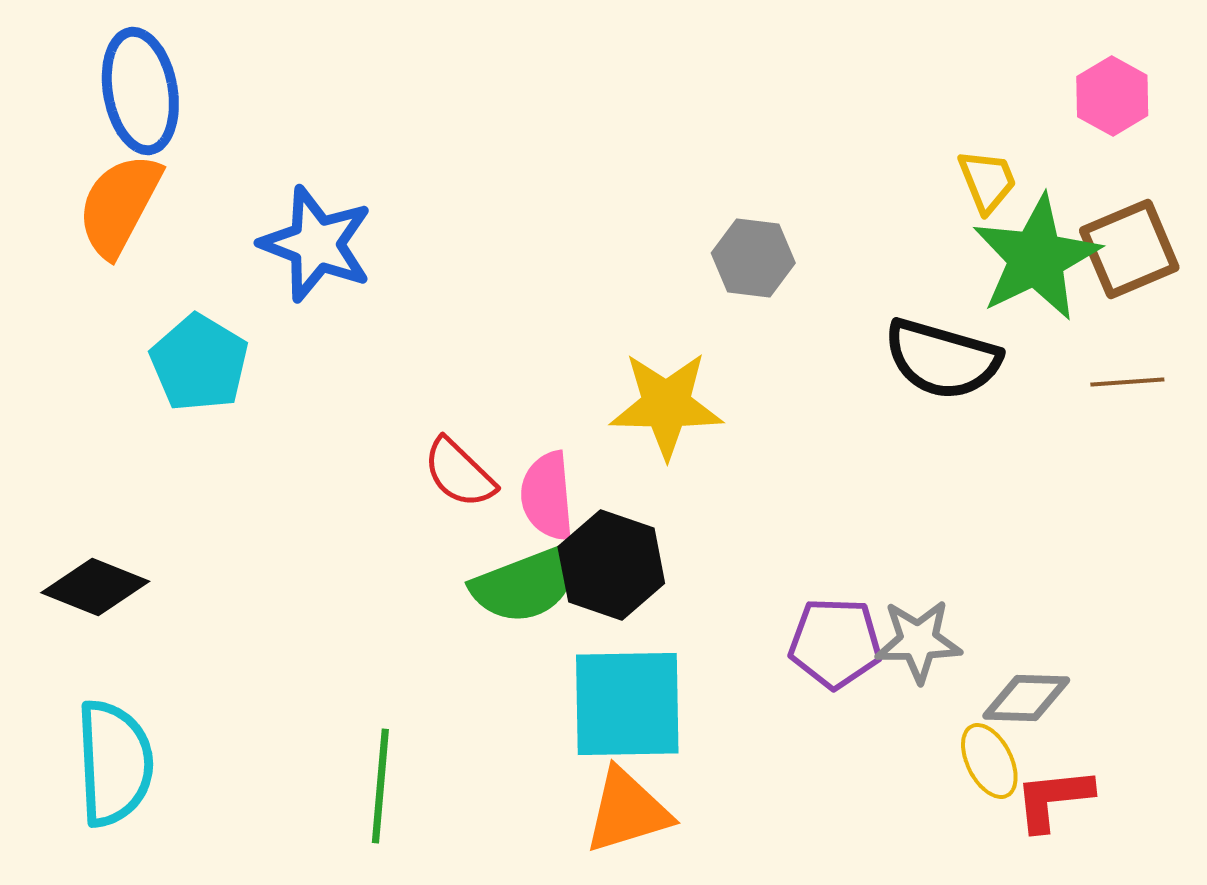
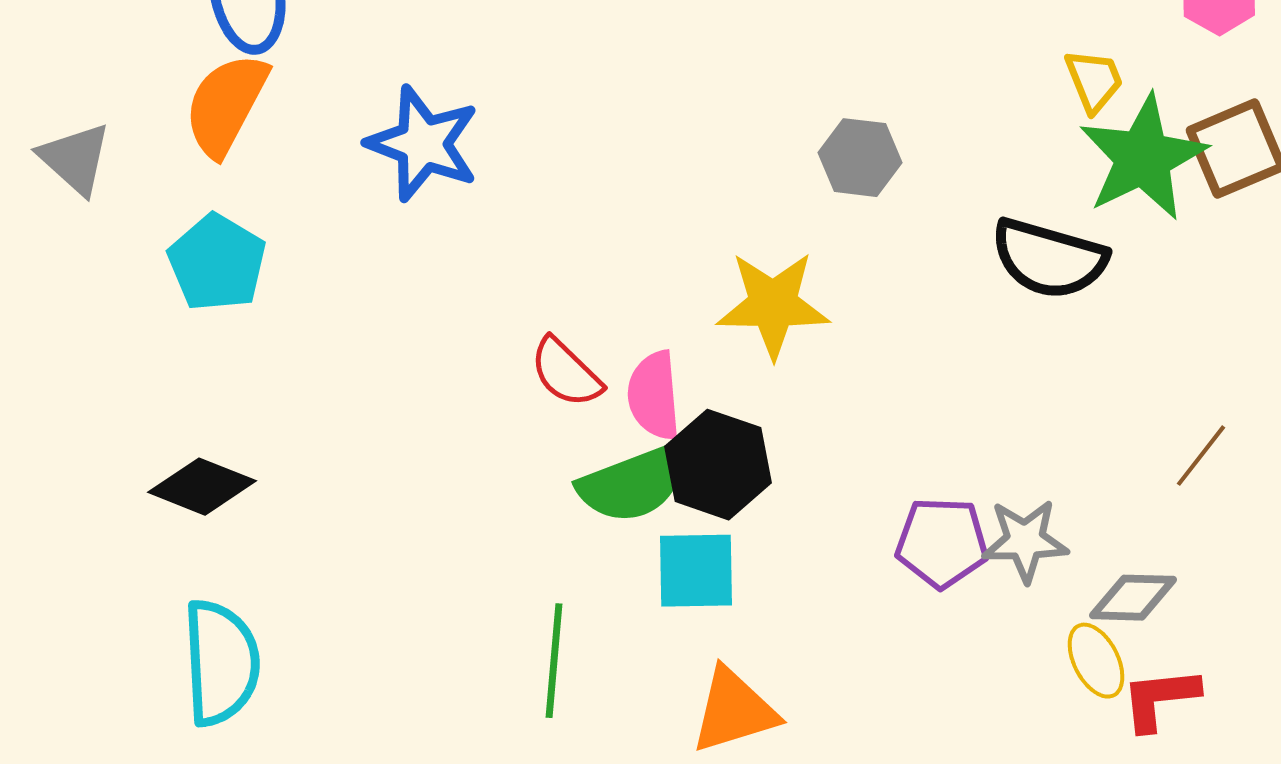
cyan pentagon: (199, 363) -> (217, 263), moved
brown line: (1127, 382) -> (1201, 456), moved, turned -48
cyan square: (627, 704) -> (696, 571), moved, size x0.7
green line: (380, 786) -> (554, 661), moved

